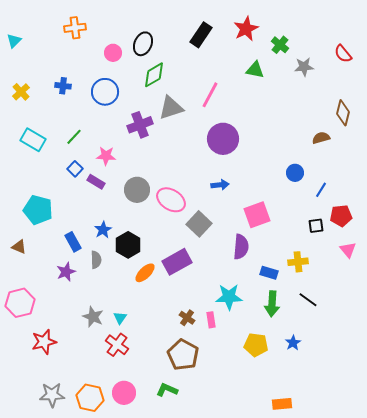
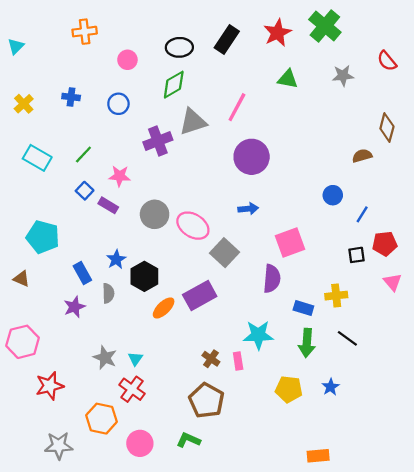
black ellipse: (143, 44) -> (179, 47), moved, turned 65
green cross: (280, 45) -> (325, 26), moved, size x1.6
blue circle: (105, 92) -> (118, 104), size x0.7
orange hexagon: (90, 398) -> (102, 419), moved

